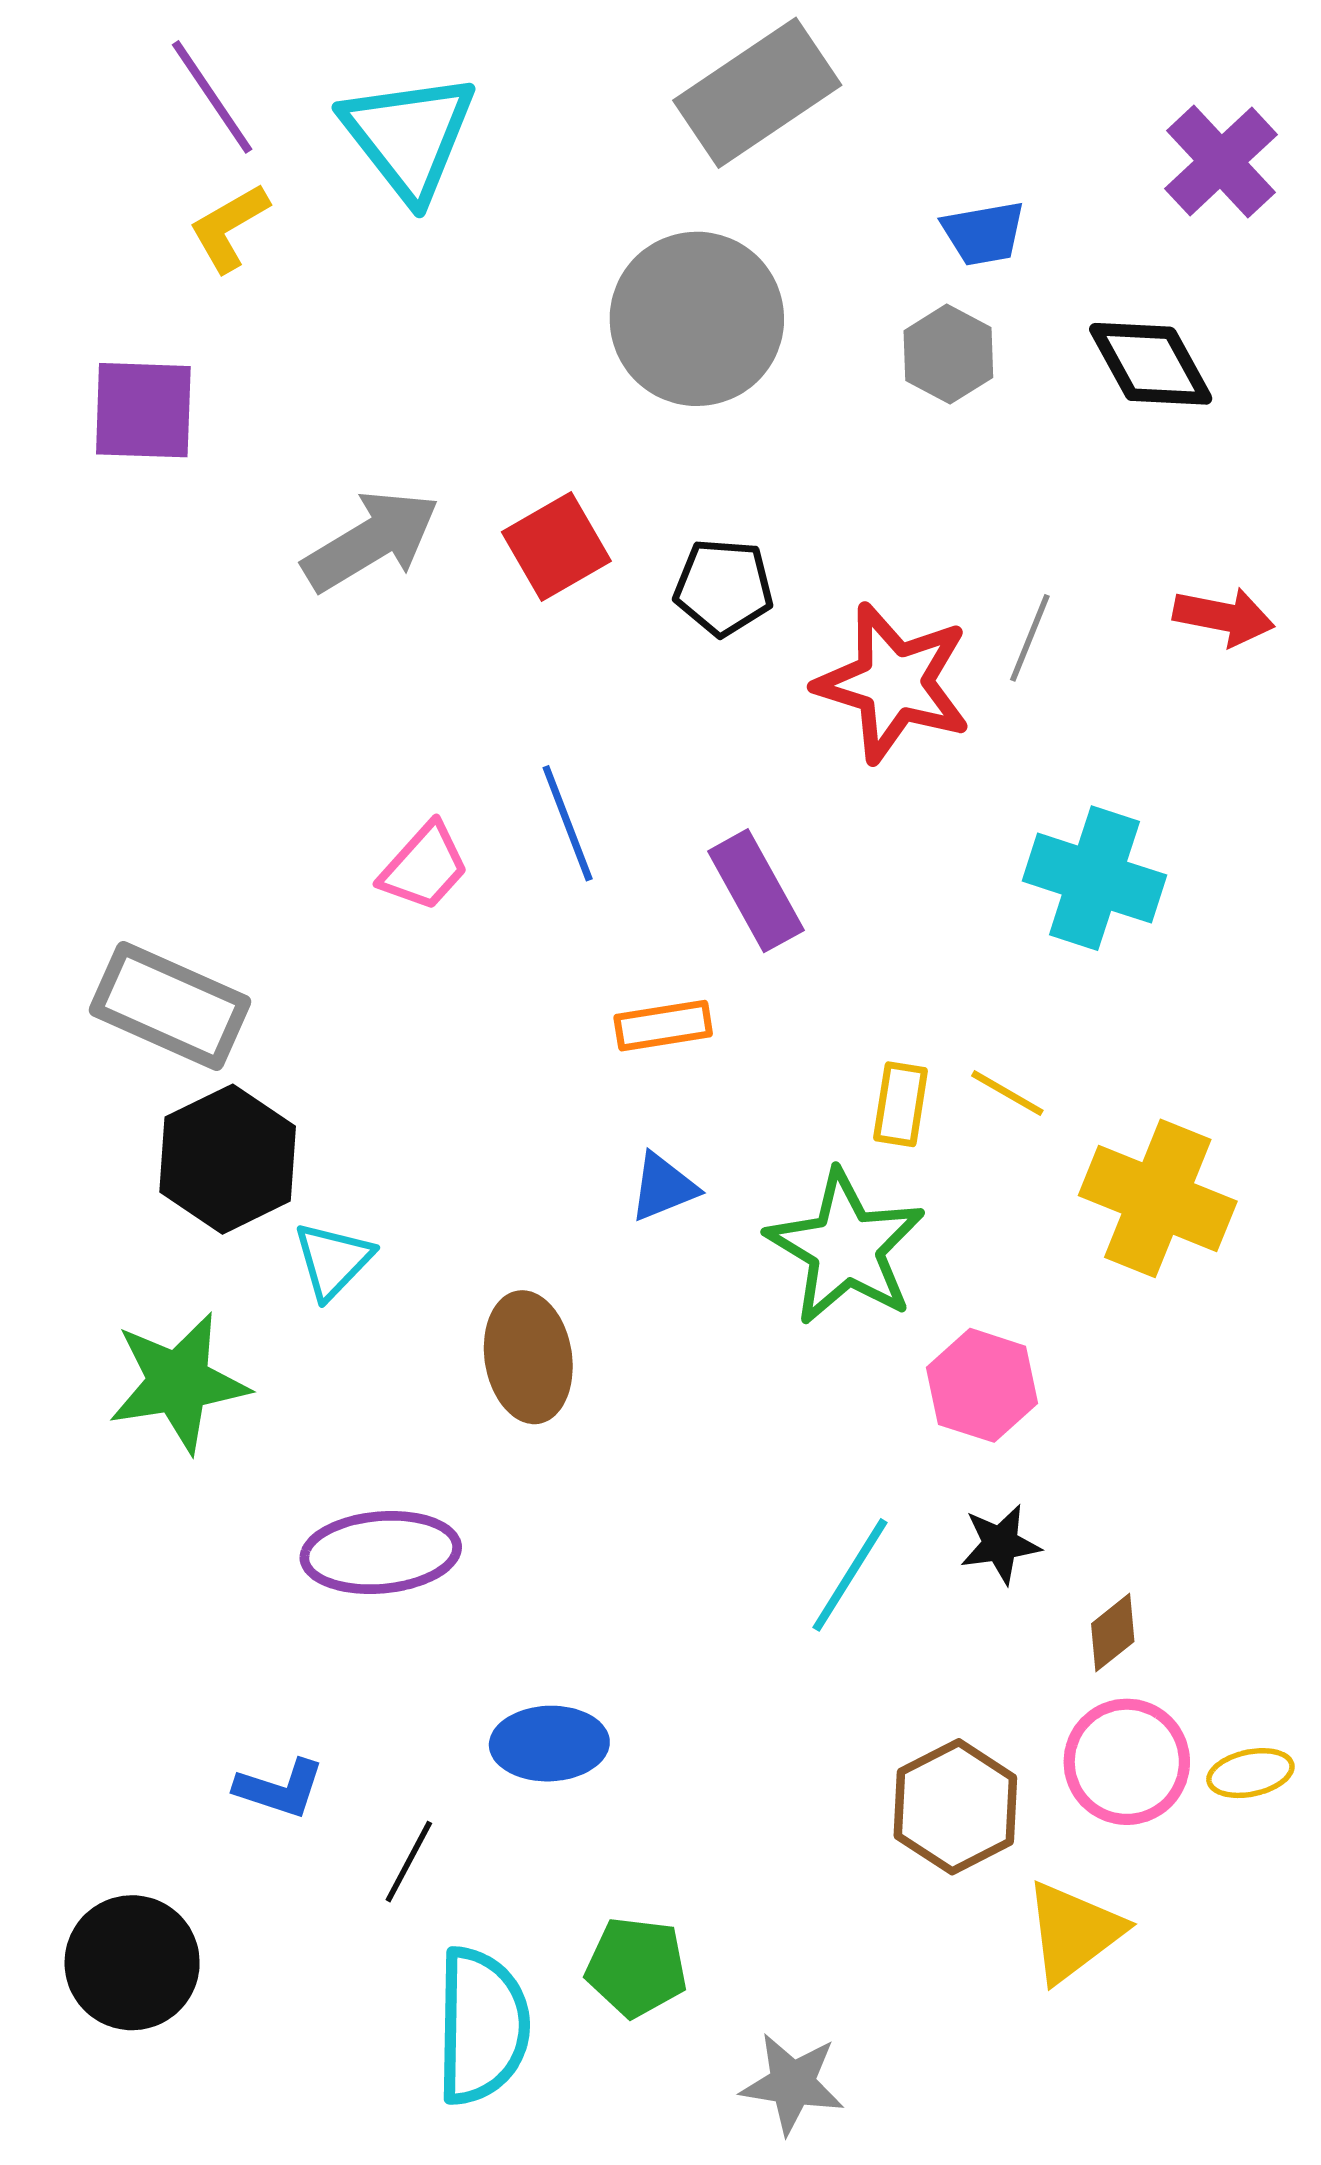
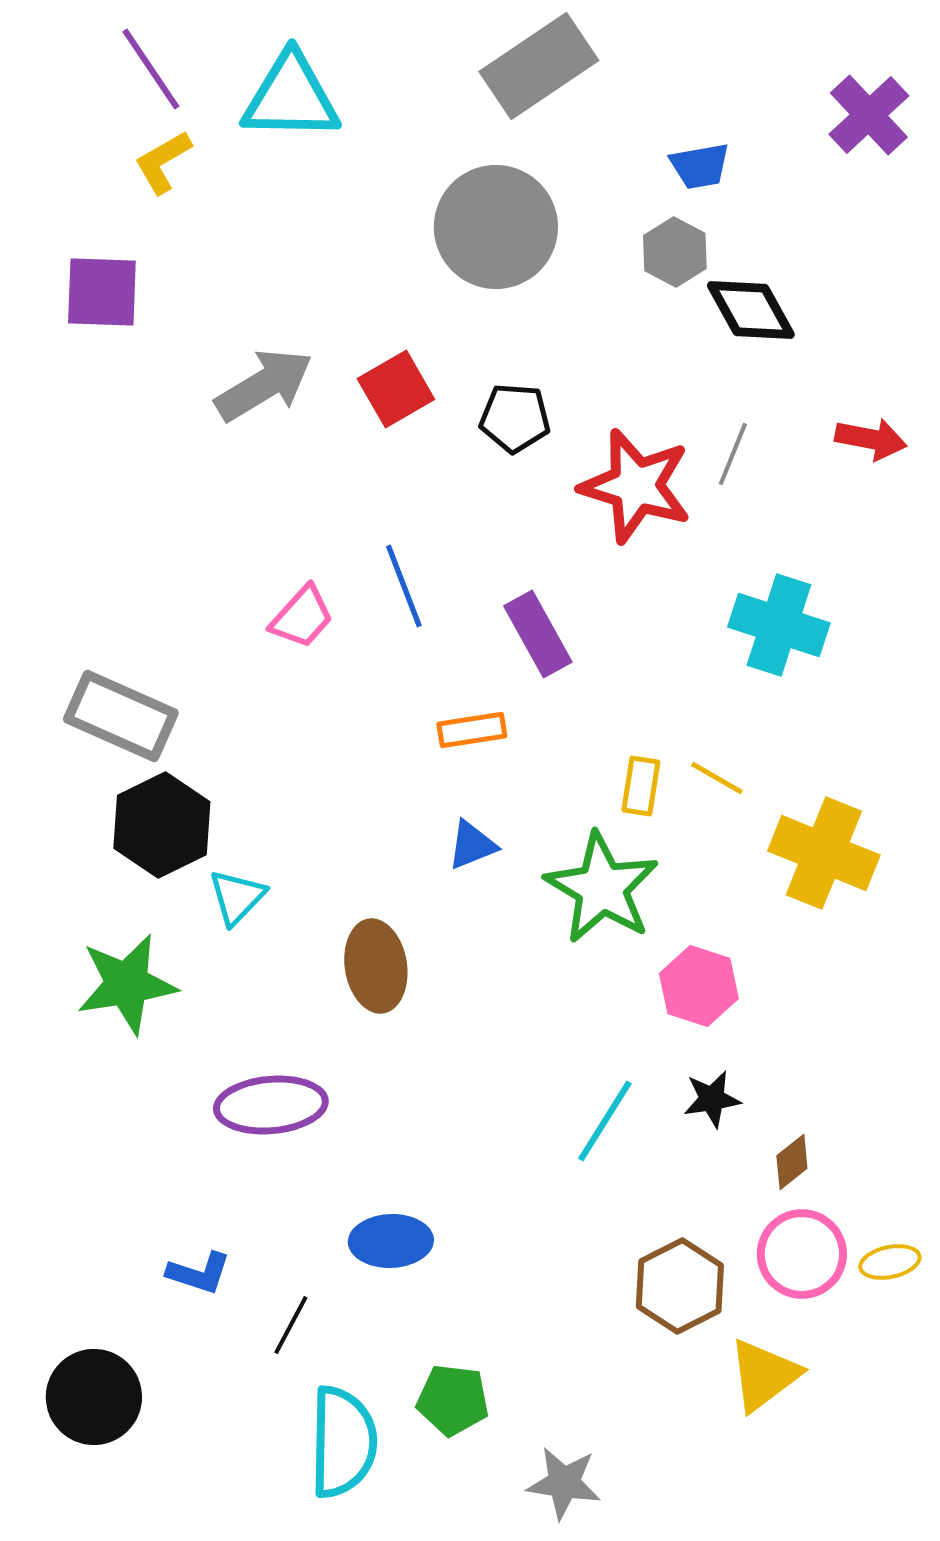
cyan triangle: (409, 136) -> (291, 97), turned -51
black diamond: (1151, 364) -> (751, 310), moved

